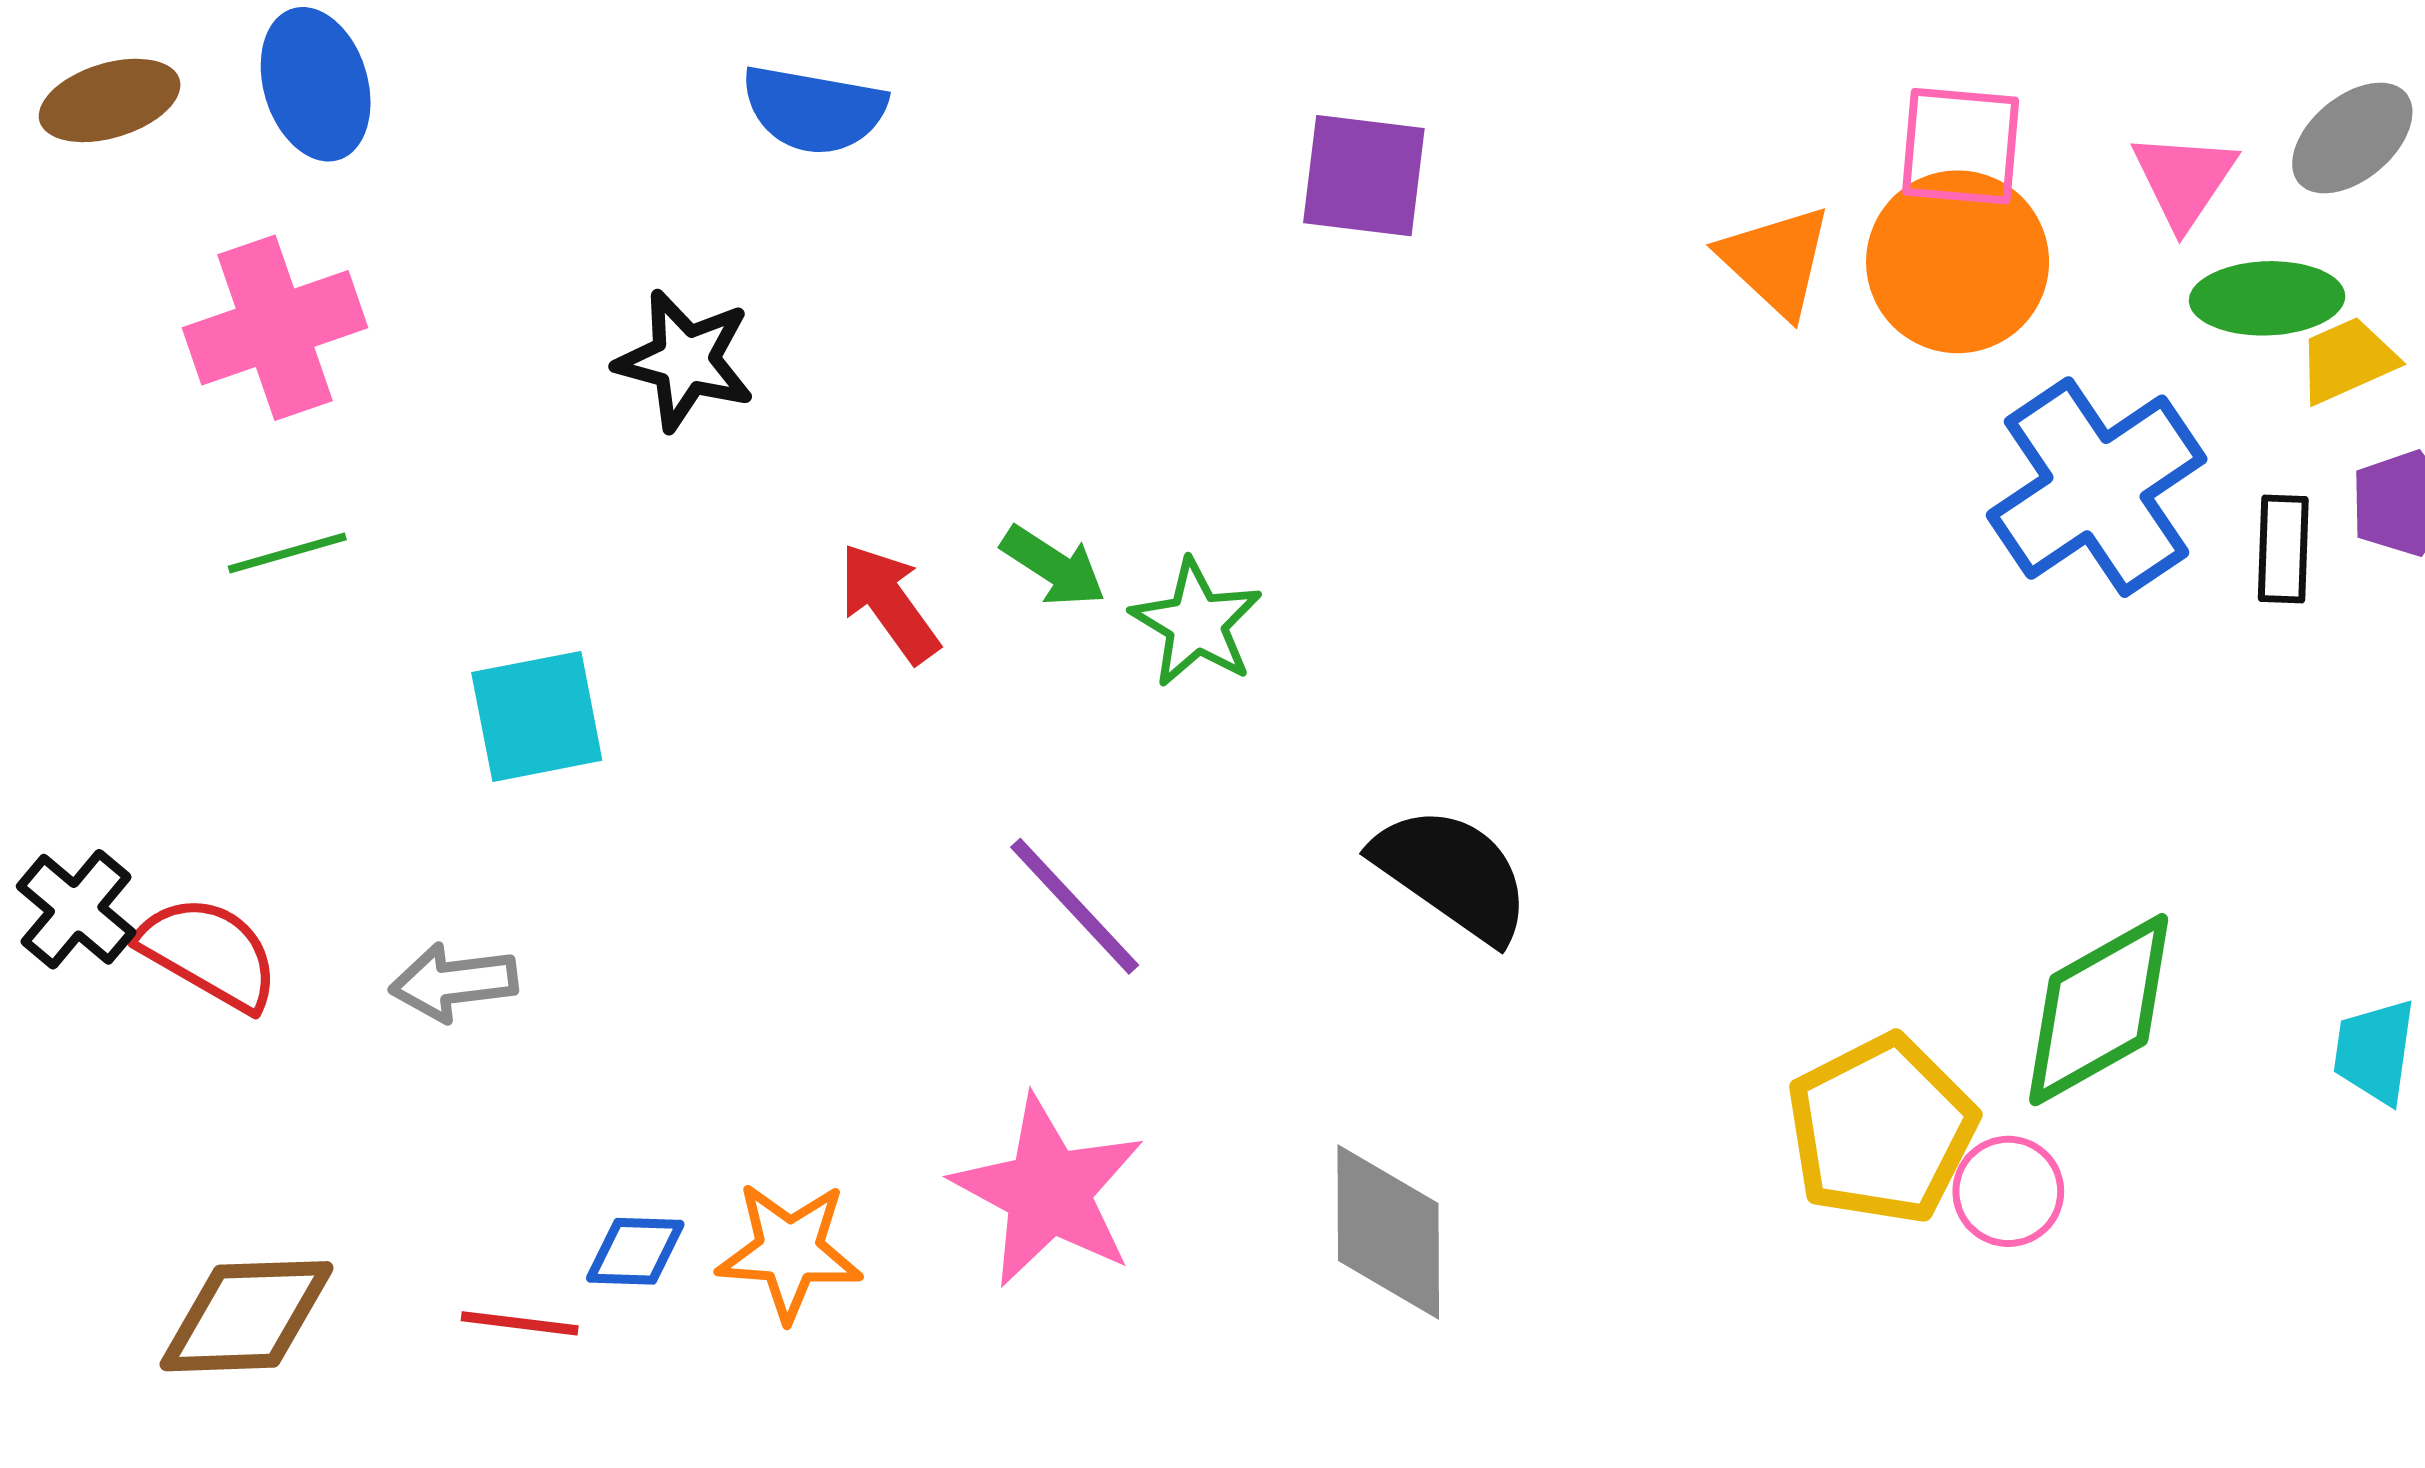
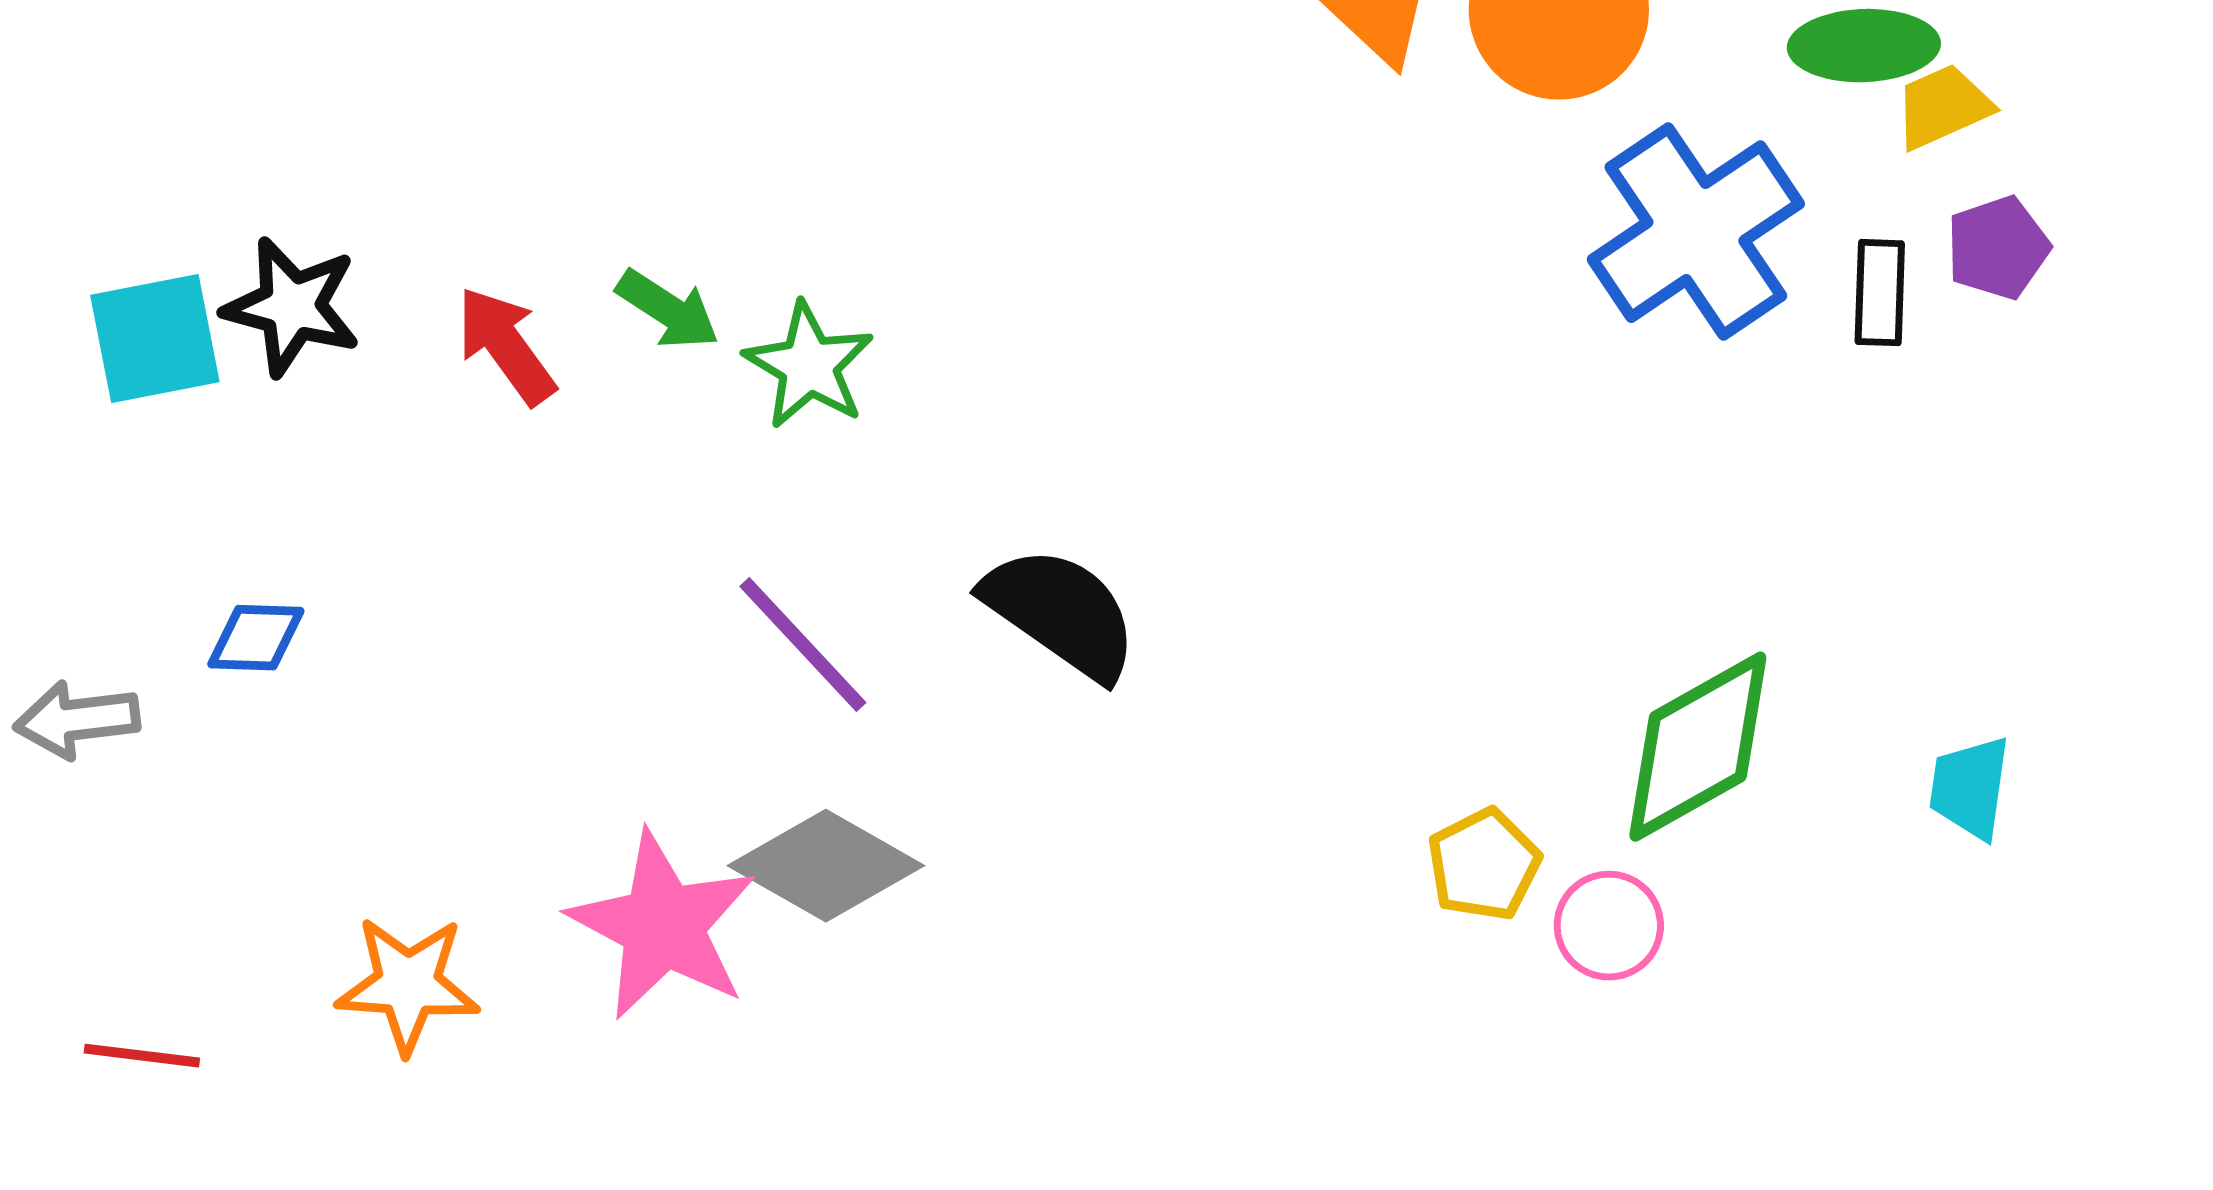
black star: (685, 360) -> (292, 307), moved
cyan square: (537, 716) -> (155, 339), moved
purple line: (1075, 906) -> (803, 645), moved
yellow pentagon: (1881, 1129) -> (1484, 865), size x0.6
gray diamond: (1388, 1232) -> (826, 866), moved, turned -60
blue diamond: (635, 1251) -> (256, 638), moved

